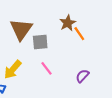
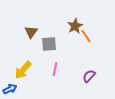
brown triangle: (21, 29) -> (31, 32), size x0.6
pink line: (46, 68) -> (55, 69), turned 48

